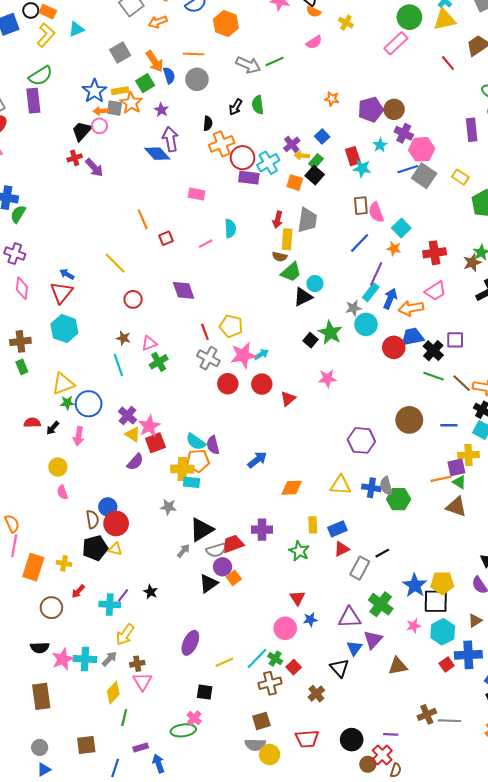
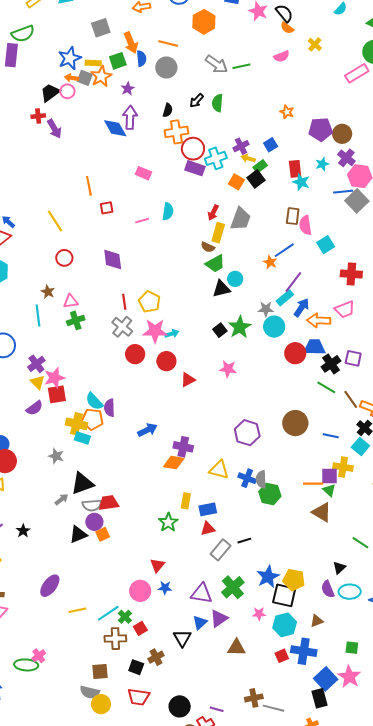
orange star: (394, 249) -> (270, 262), moved
purple cross: (262, 530) -> (183, 447), moved
black square: (205, 692) -> (136, 667), moved

